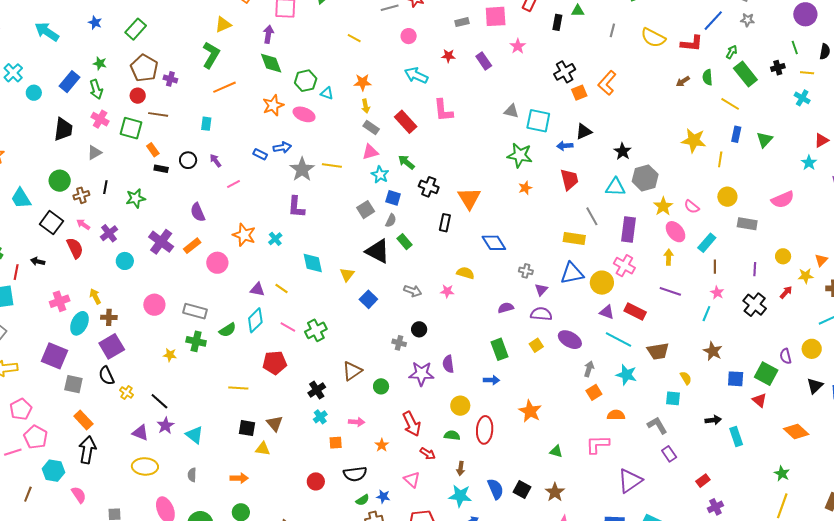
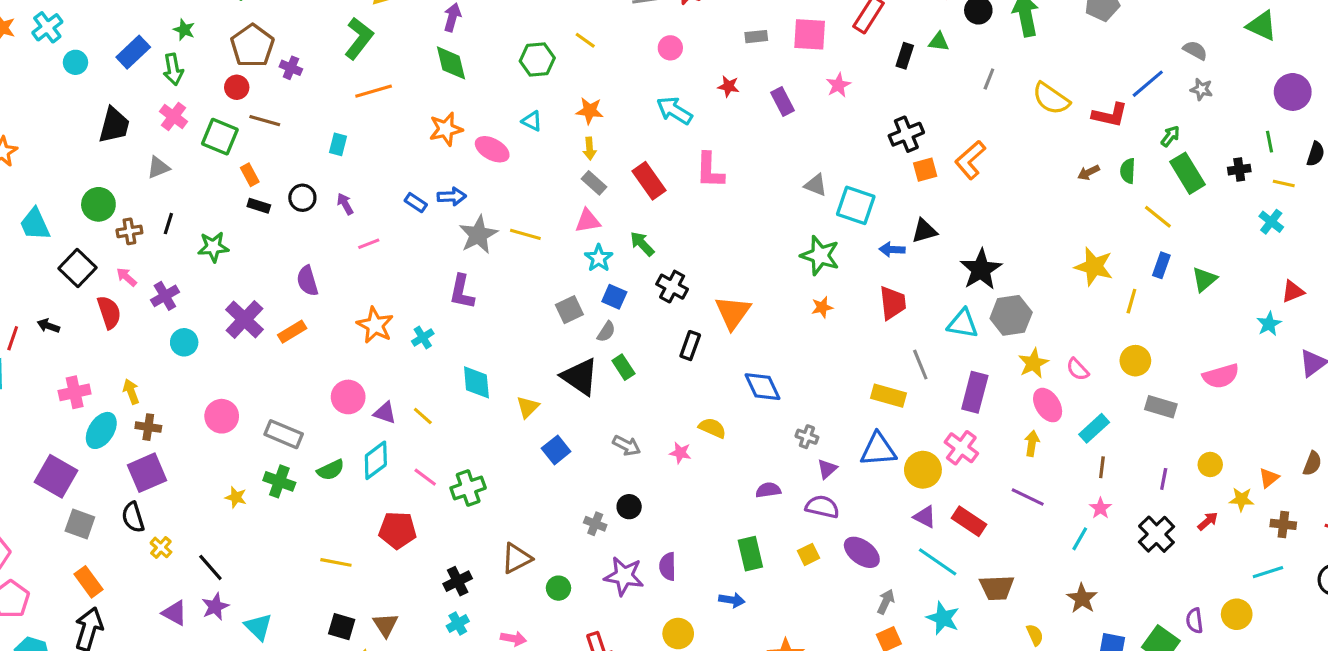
green hexagon: (306, 81) -> (537, 59), moved
black star: (623, 151) -> (981, 269), size x1.5
pink circle: (217, 263) -> (348, 397), moved

